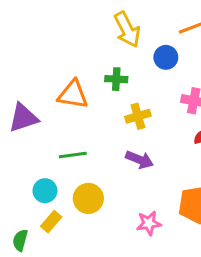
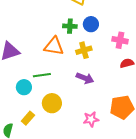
blue circle: (166, 57) -> (91, 24), moved
orange triangle: (73, 95) -> (54, 46), moved
cyan circle: (45, 191) -> (24, 87), moved

